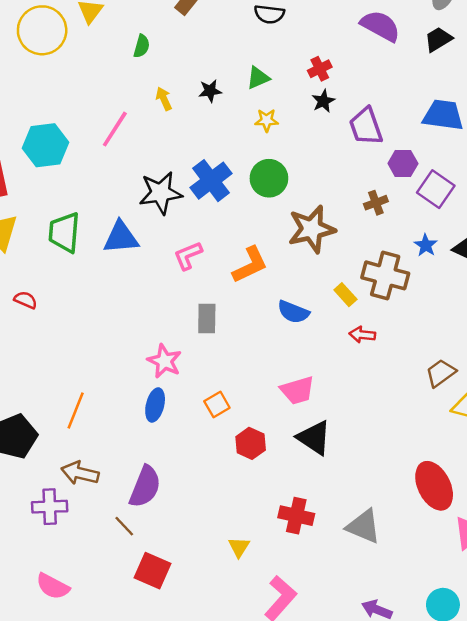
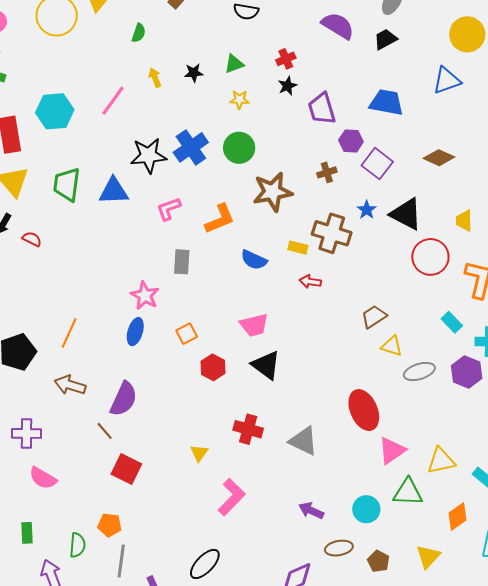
yellow rectangle: (345, 295) -> (298, 248), turned -36
purple cross: (50, 507) -> (27, 433), moved

